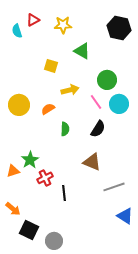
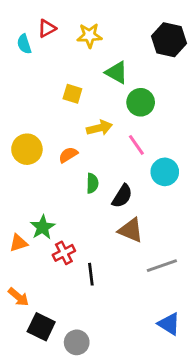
green circle: (107, 80) -> (141, 102), moved
cyan circle: (119, 104) -> (165, 172), moved
black semicircle: (98, 129) -> (122, 196), moved
blue triangle: (125, 216) -> (169, 324), moved

